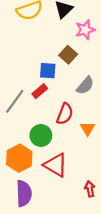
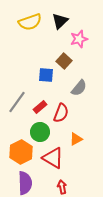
red rectangle: (40, 91) -> (40, 107), moved
orange triangle: (88, 129) -> (76, 139), moved, turned 32
red arrow: (90, 189) -> (62, 187), moved

